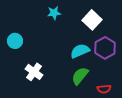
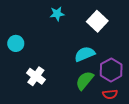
purple hexagon: (105, 48) -> (111, 70), moved

